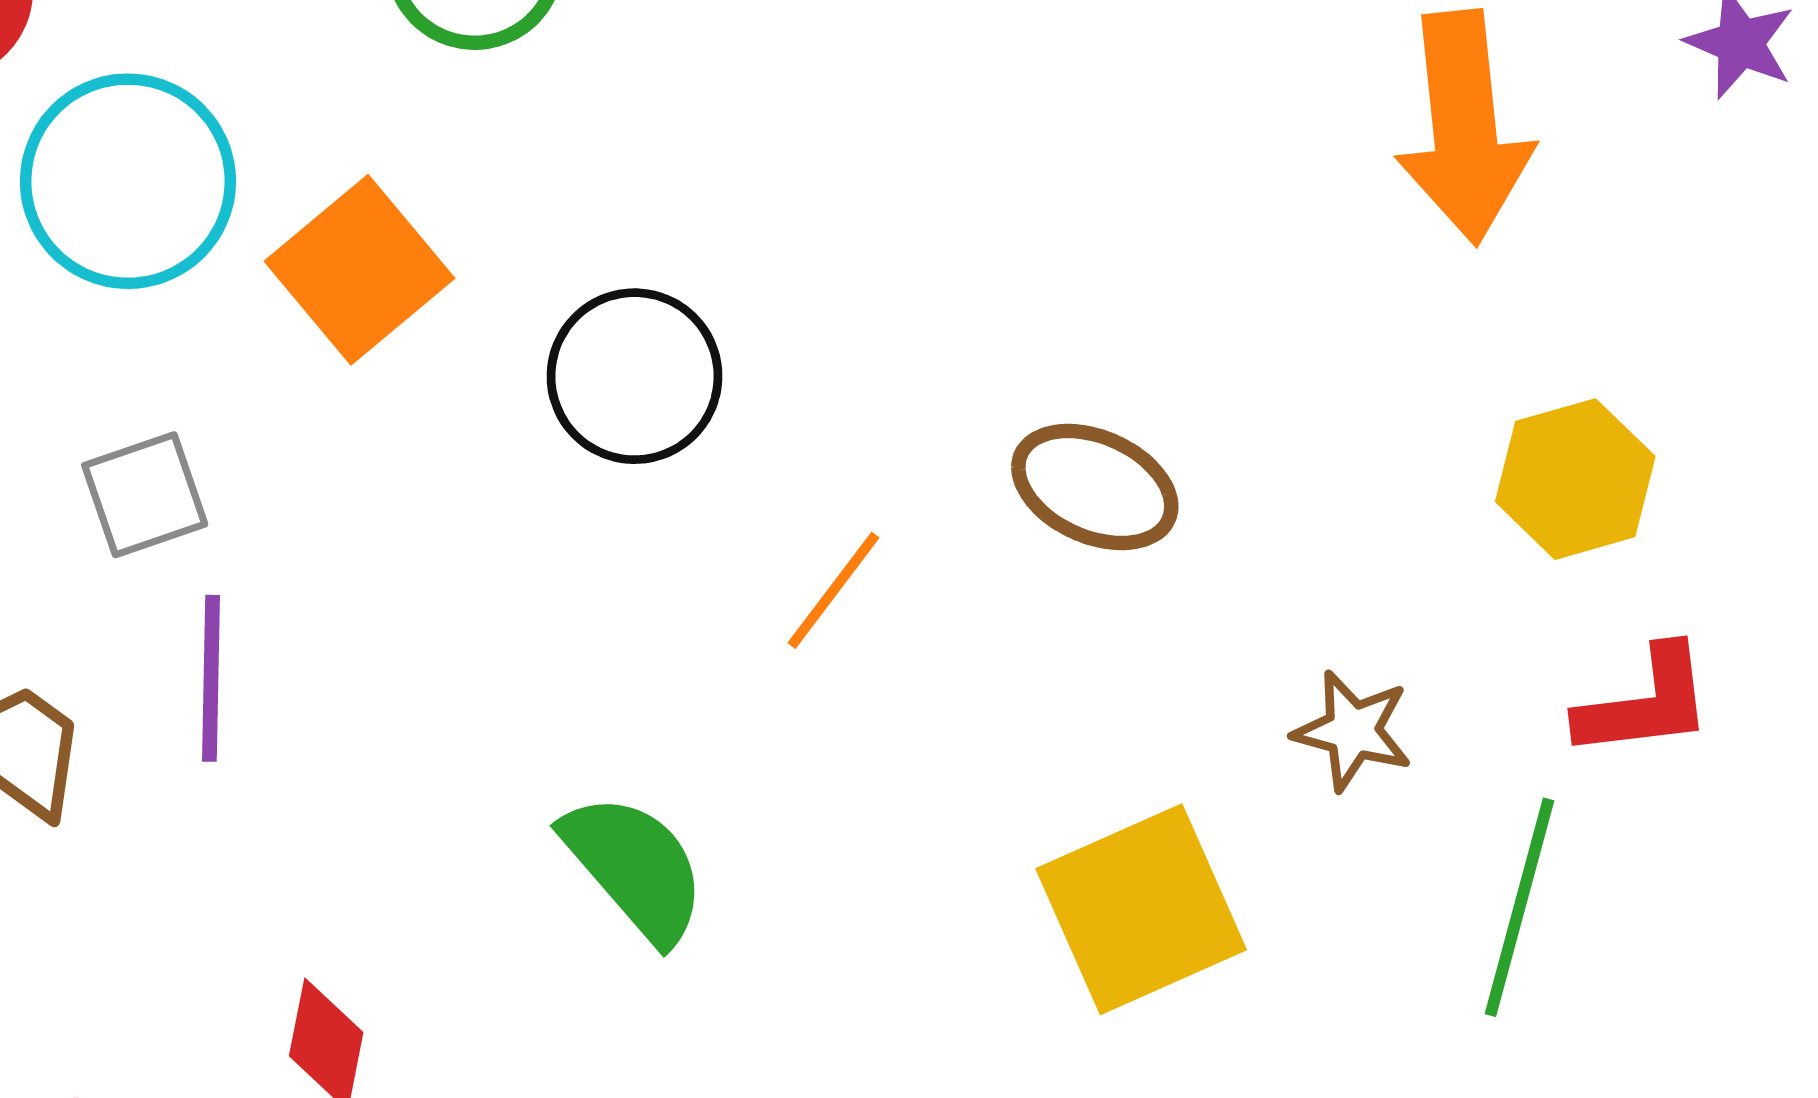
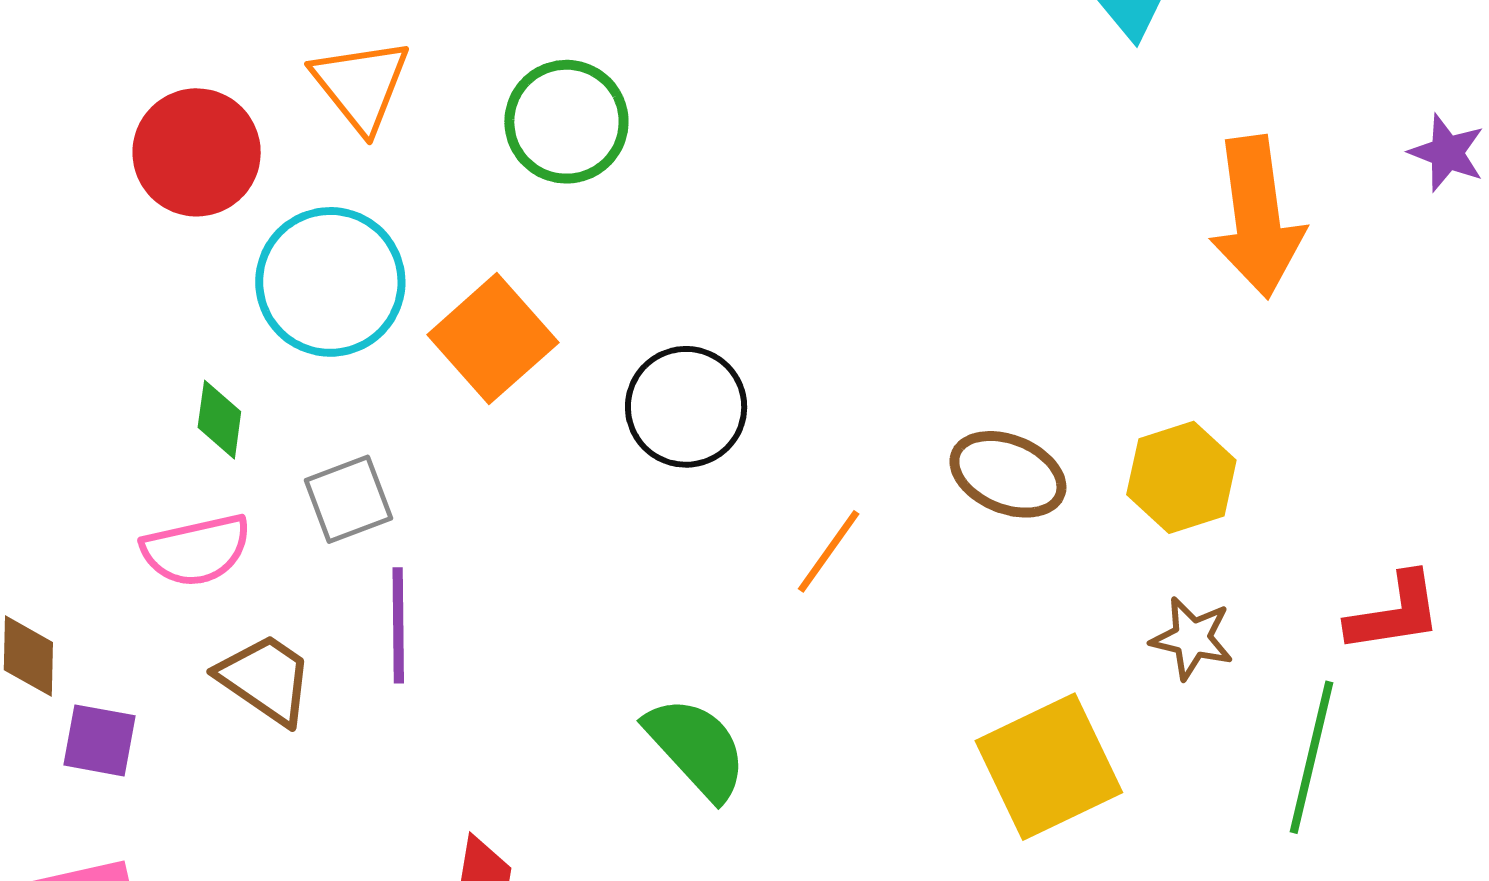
yellow hexagon: (1575, 479) -> (1181, 477), moved

